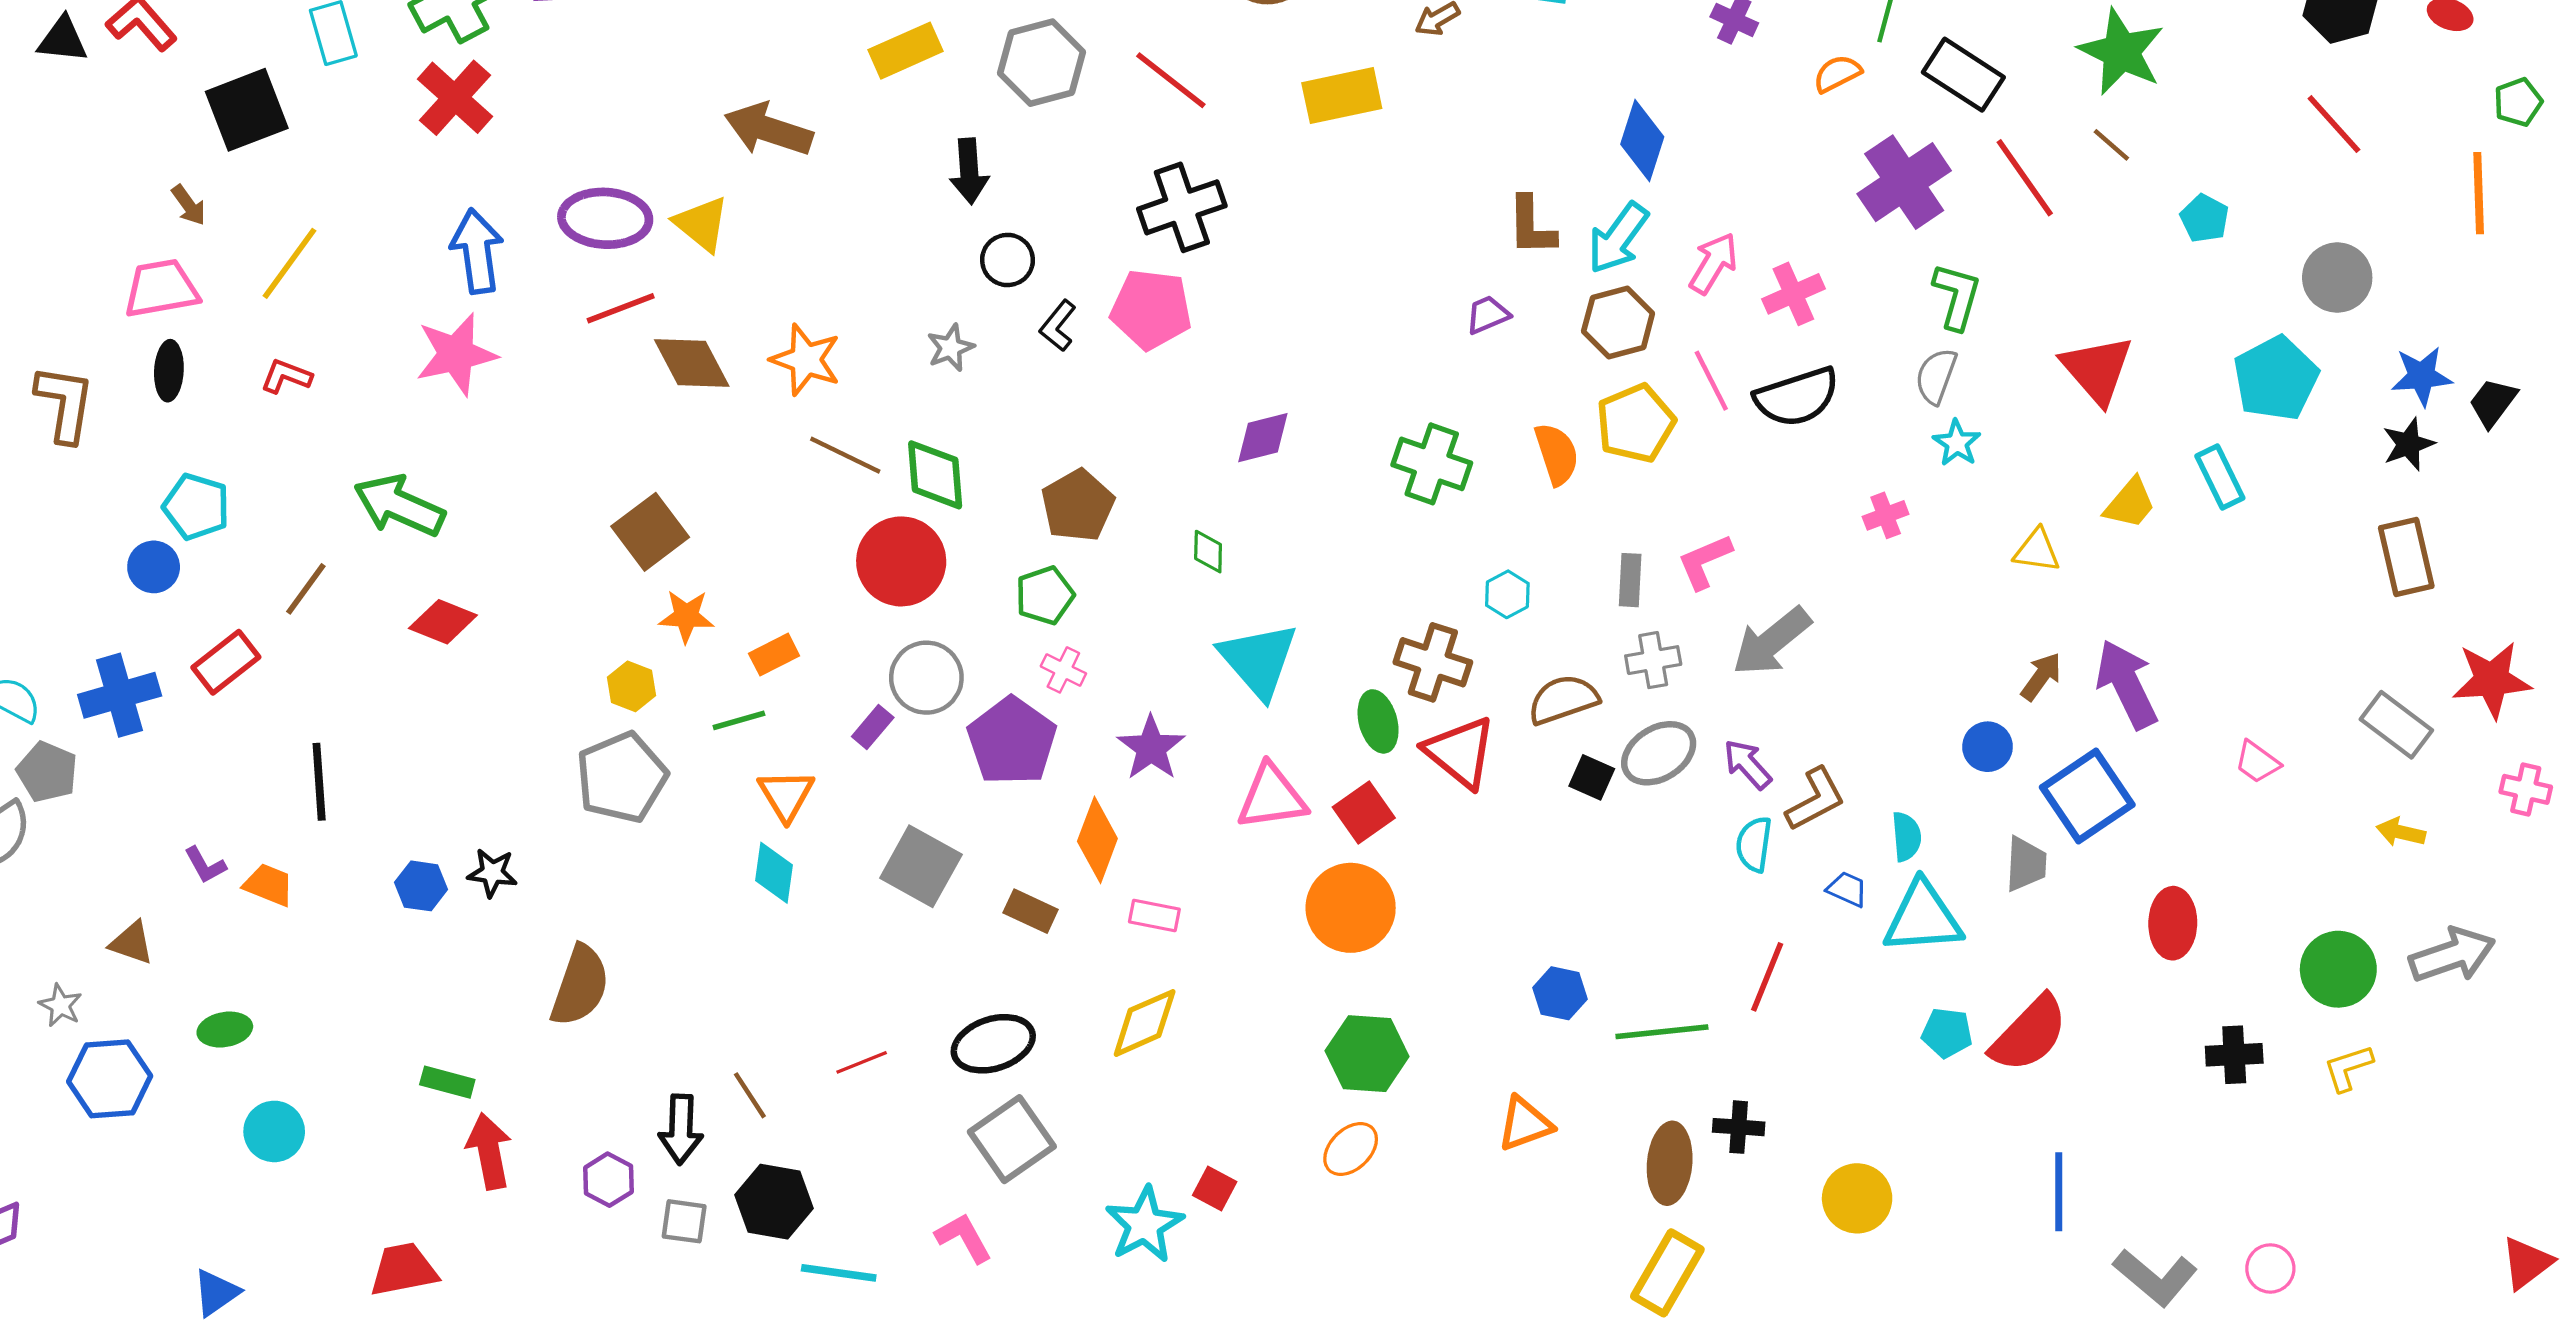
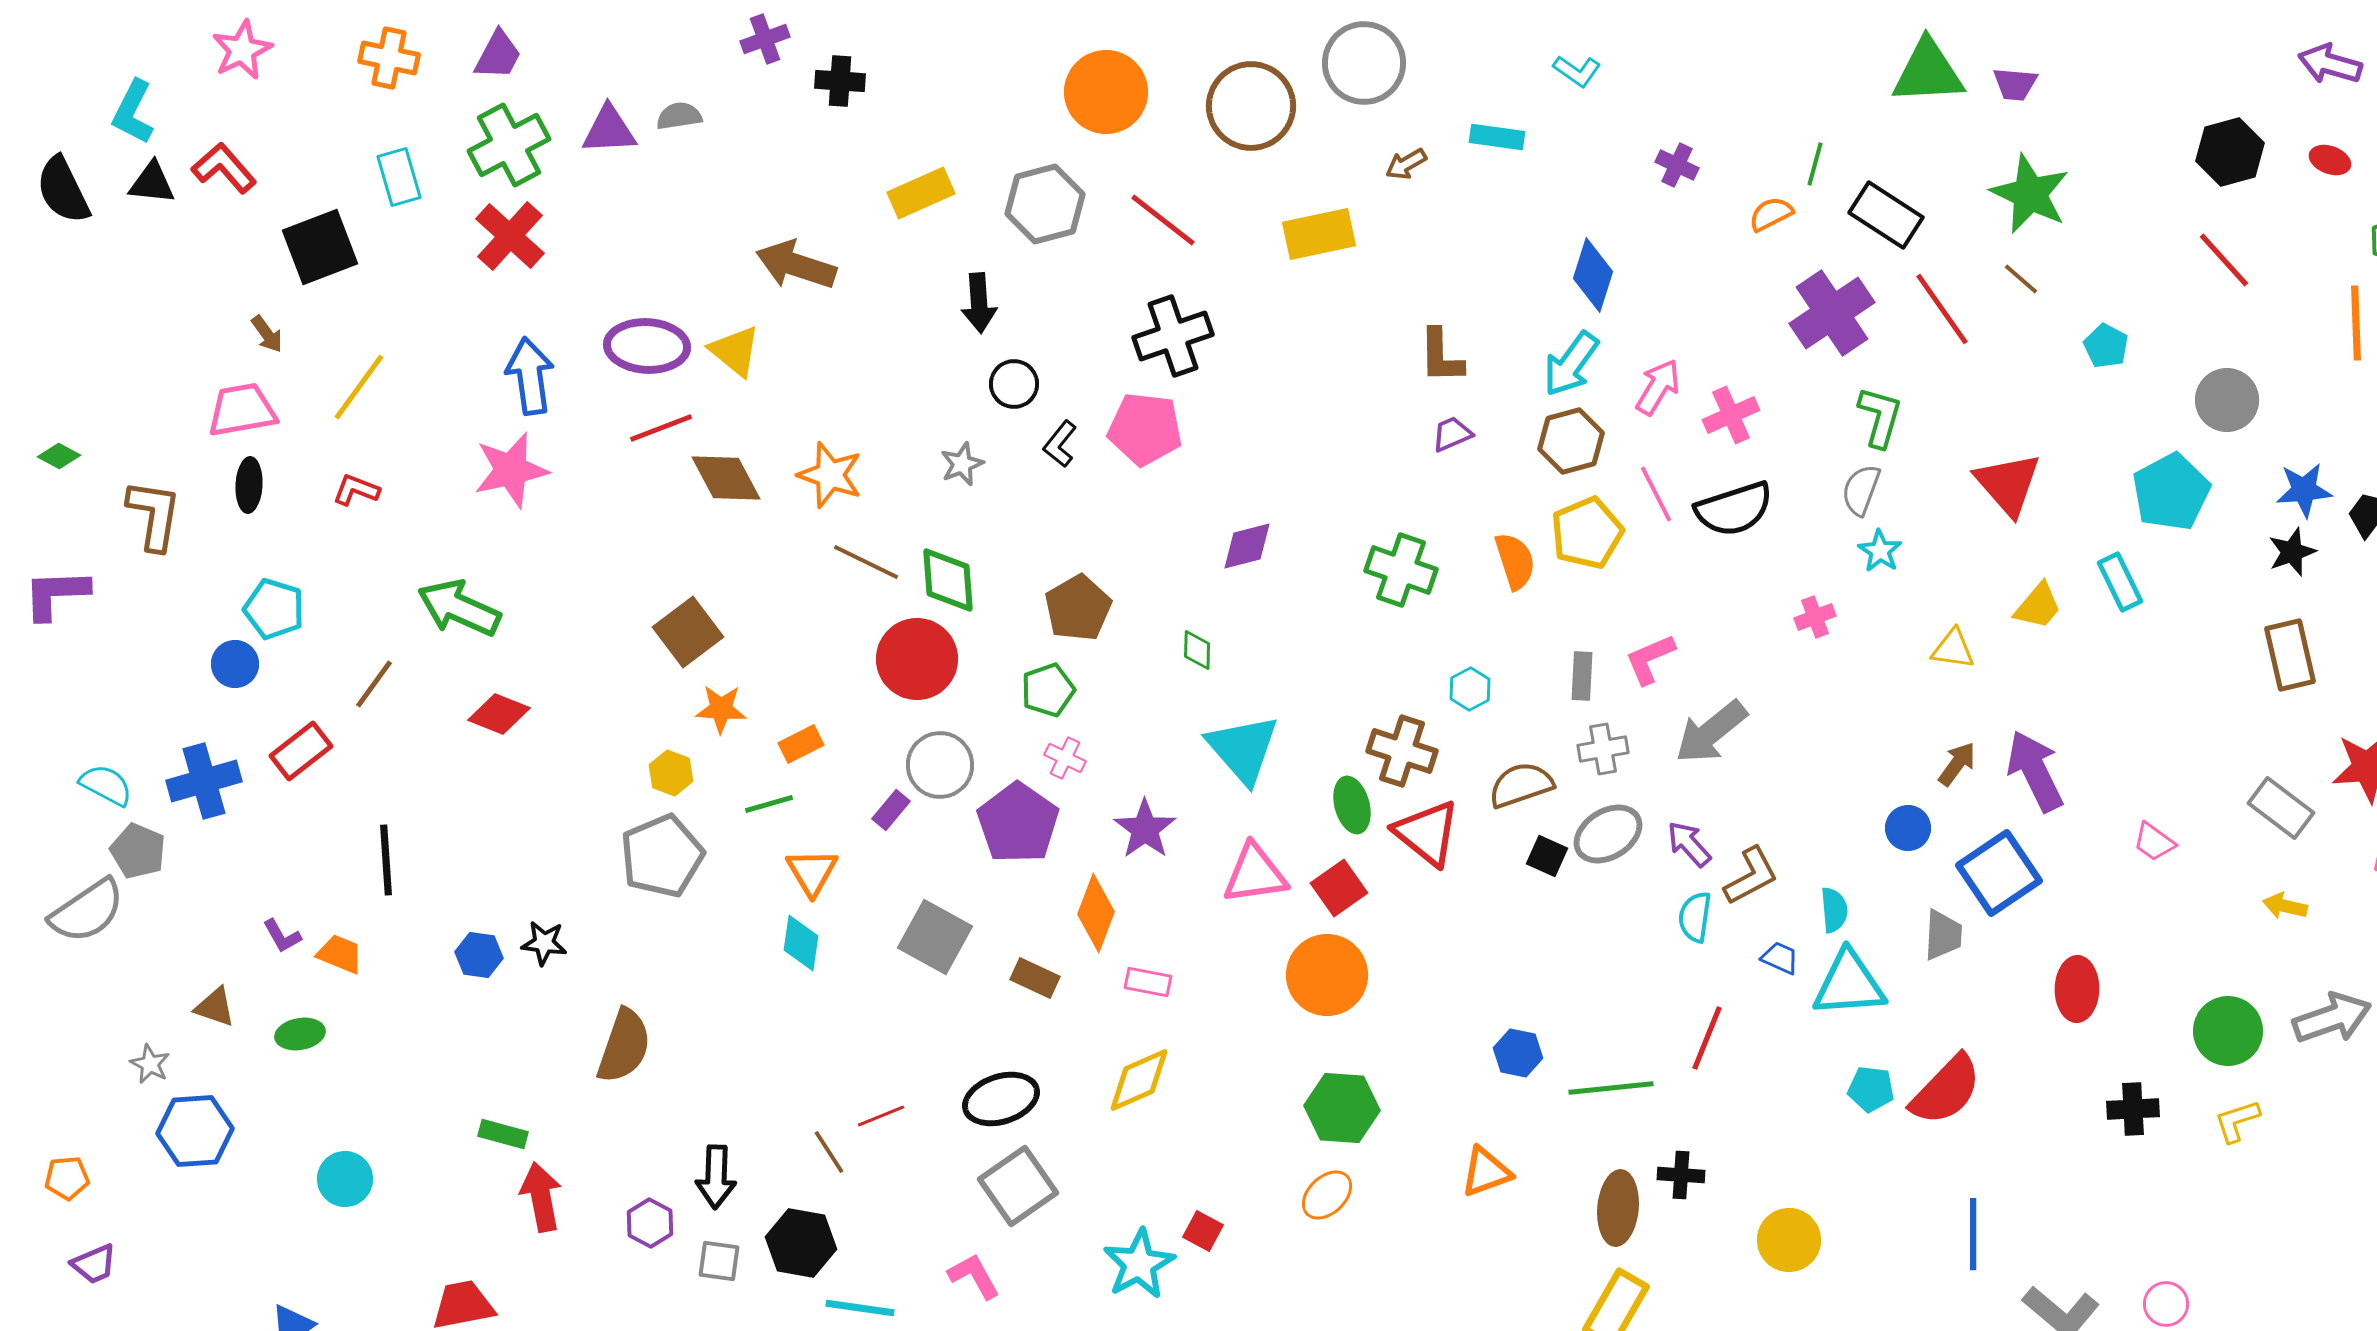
brown L-shape: (1531, 226) -> (1441, 356), moved
green ellipse: (225, 1030) -> (300, 1034), moved
brown line: (750, 1095) -> (829, 1152), moved

